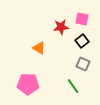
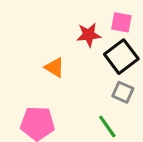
black square: (82, 41) -> (121, 57), size x1.5

